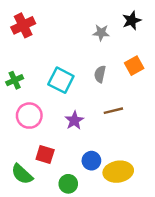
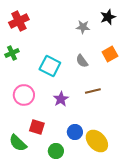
gray semicircle: (100, 74) -> (82, 61), turned -48
green cross: (15, 80) -> (12, 53), moved
yellow ellipse: (118, 172) -> (97, 141), turned 55

